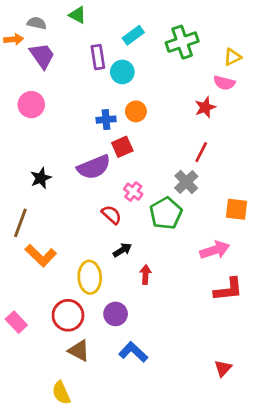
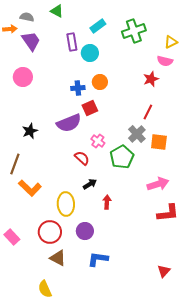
orange square: (237, 209) -> (159, 142), moved
blue L-shape: (133, 352) -> (98, 259), turned -35

